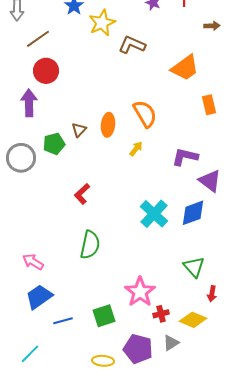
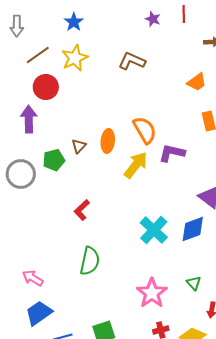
yellow star: (102, 23) -> (75, 58), moved
orange trapezoid: (185, 68) -> (197, 82), moved, size x0.7
yellow arrow: (136, 149) -> (136, 165), size x1.8
purple L-shape: (185, 157) -> (172, 153), moved
green triangle: (194, 267) -> (194, 283), size x0.7
pink star: (140, 292) -> (152, 293), moved

